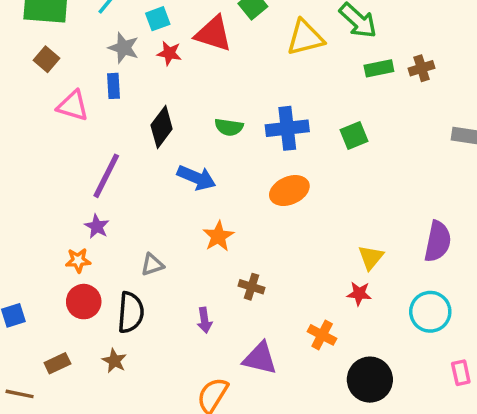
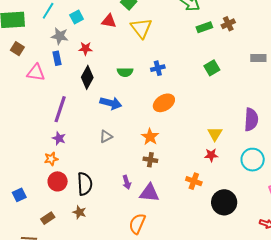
red triangle: (213, 34) -> (109, 21), size x0.7
yellow triangle: (305, 38) -> (141, 28), moved, turned -45
red star: (169, 53) -> (85, 49), moved
blue cross: (287, 128) -> (158, 68), size x0.6
green square: (354, 135) -> (212, 68), moved
orange star: (218, 236) -> (150, 137), moved
gray triangle: (152, 265) -> (106, 136), moved
purple triangle: (260, 358) -> (149, 193), moved

